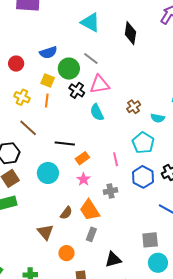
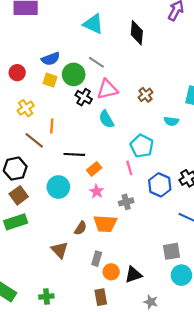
yellow square: (48, 81) -> (50, 80), moved
yellow cross: (22, 97) -> (26, 108), turned 35
orange line: (47, 101) -> (52, 126), moved
brown cross: (134, 107) -> (146, 95), moved
cyan pentagon: (143, 143) -> (142, 146), moved
orange trapezoid: (90, 210) -> (105, 224), turned -50
gray rectangle: (91, 234) -> (97, 259), moved
orange circle: (66, 253) -> (111, 272), moved

